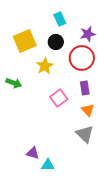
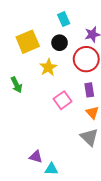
green arrow: (14, 83) -> (16, 85), turned 42

